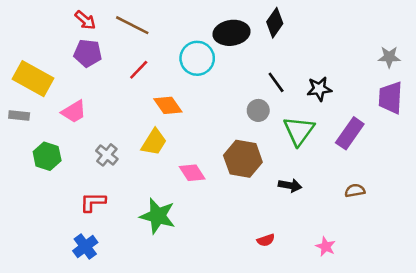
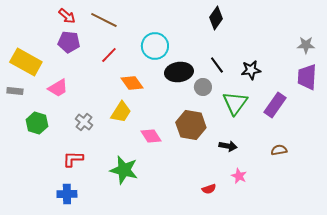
black ellipse: (231, 33) -> (179, 72), moved
blue cross: (85, 247) -> (67, 194), turned 36
pink star: (326, 247) -> (239, 176), moved

